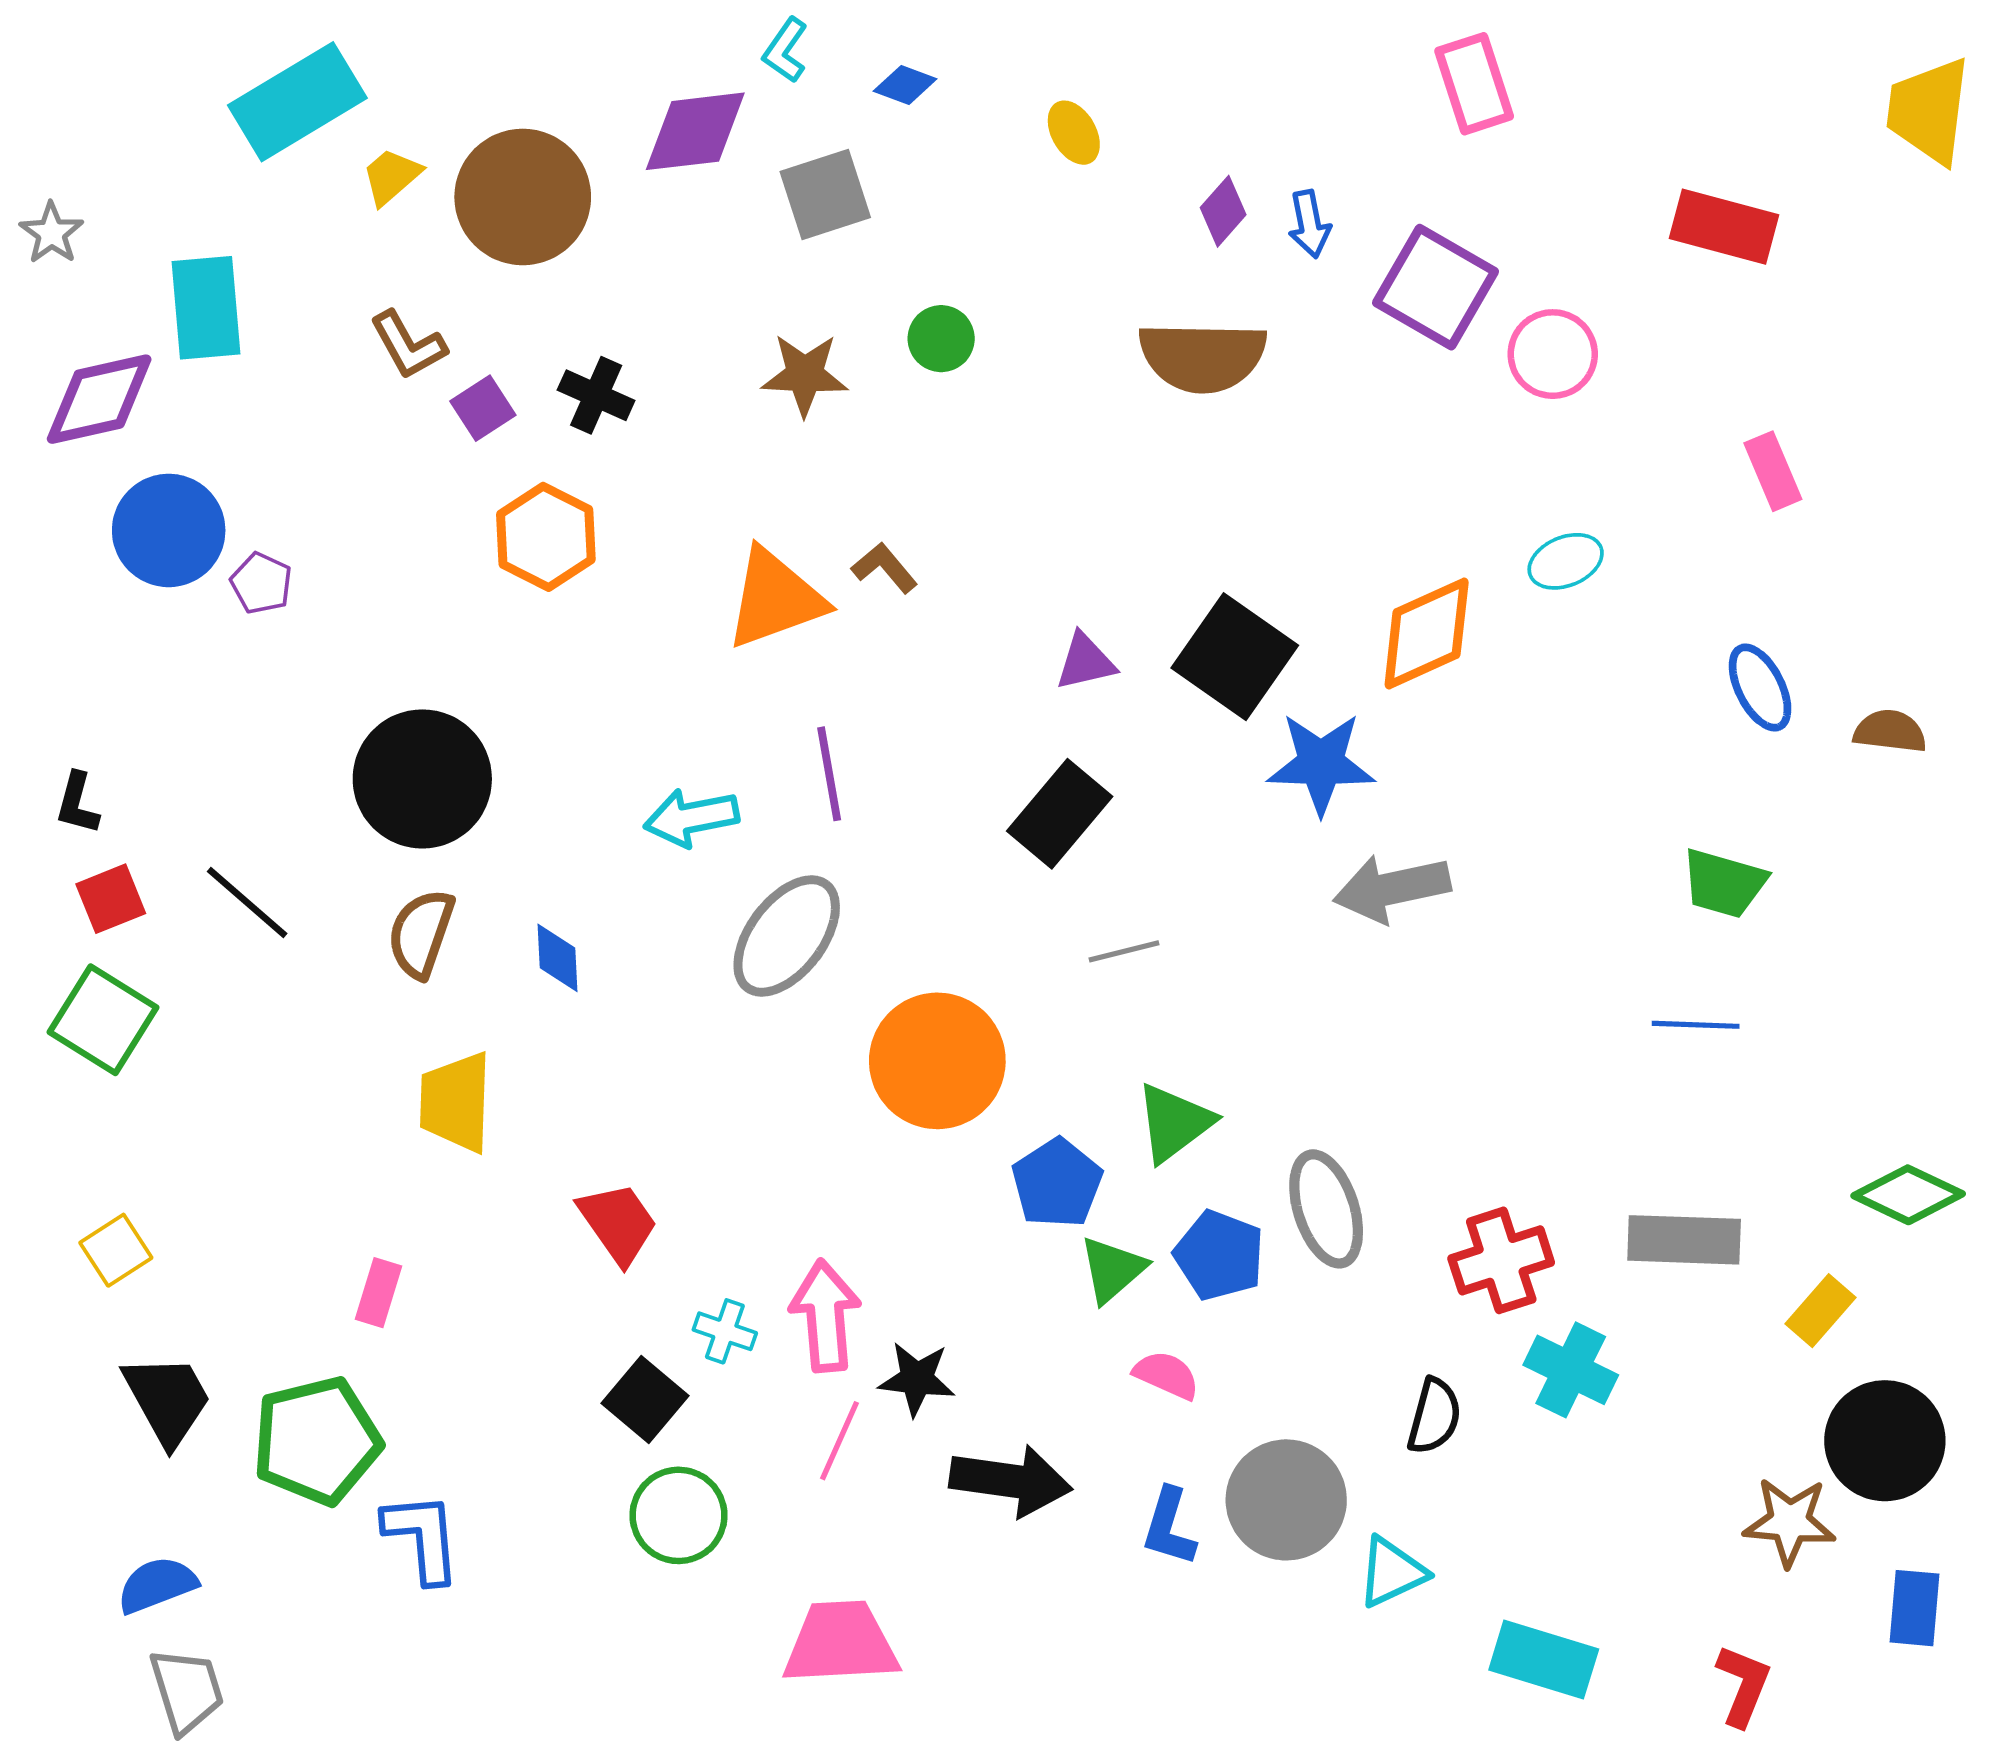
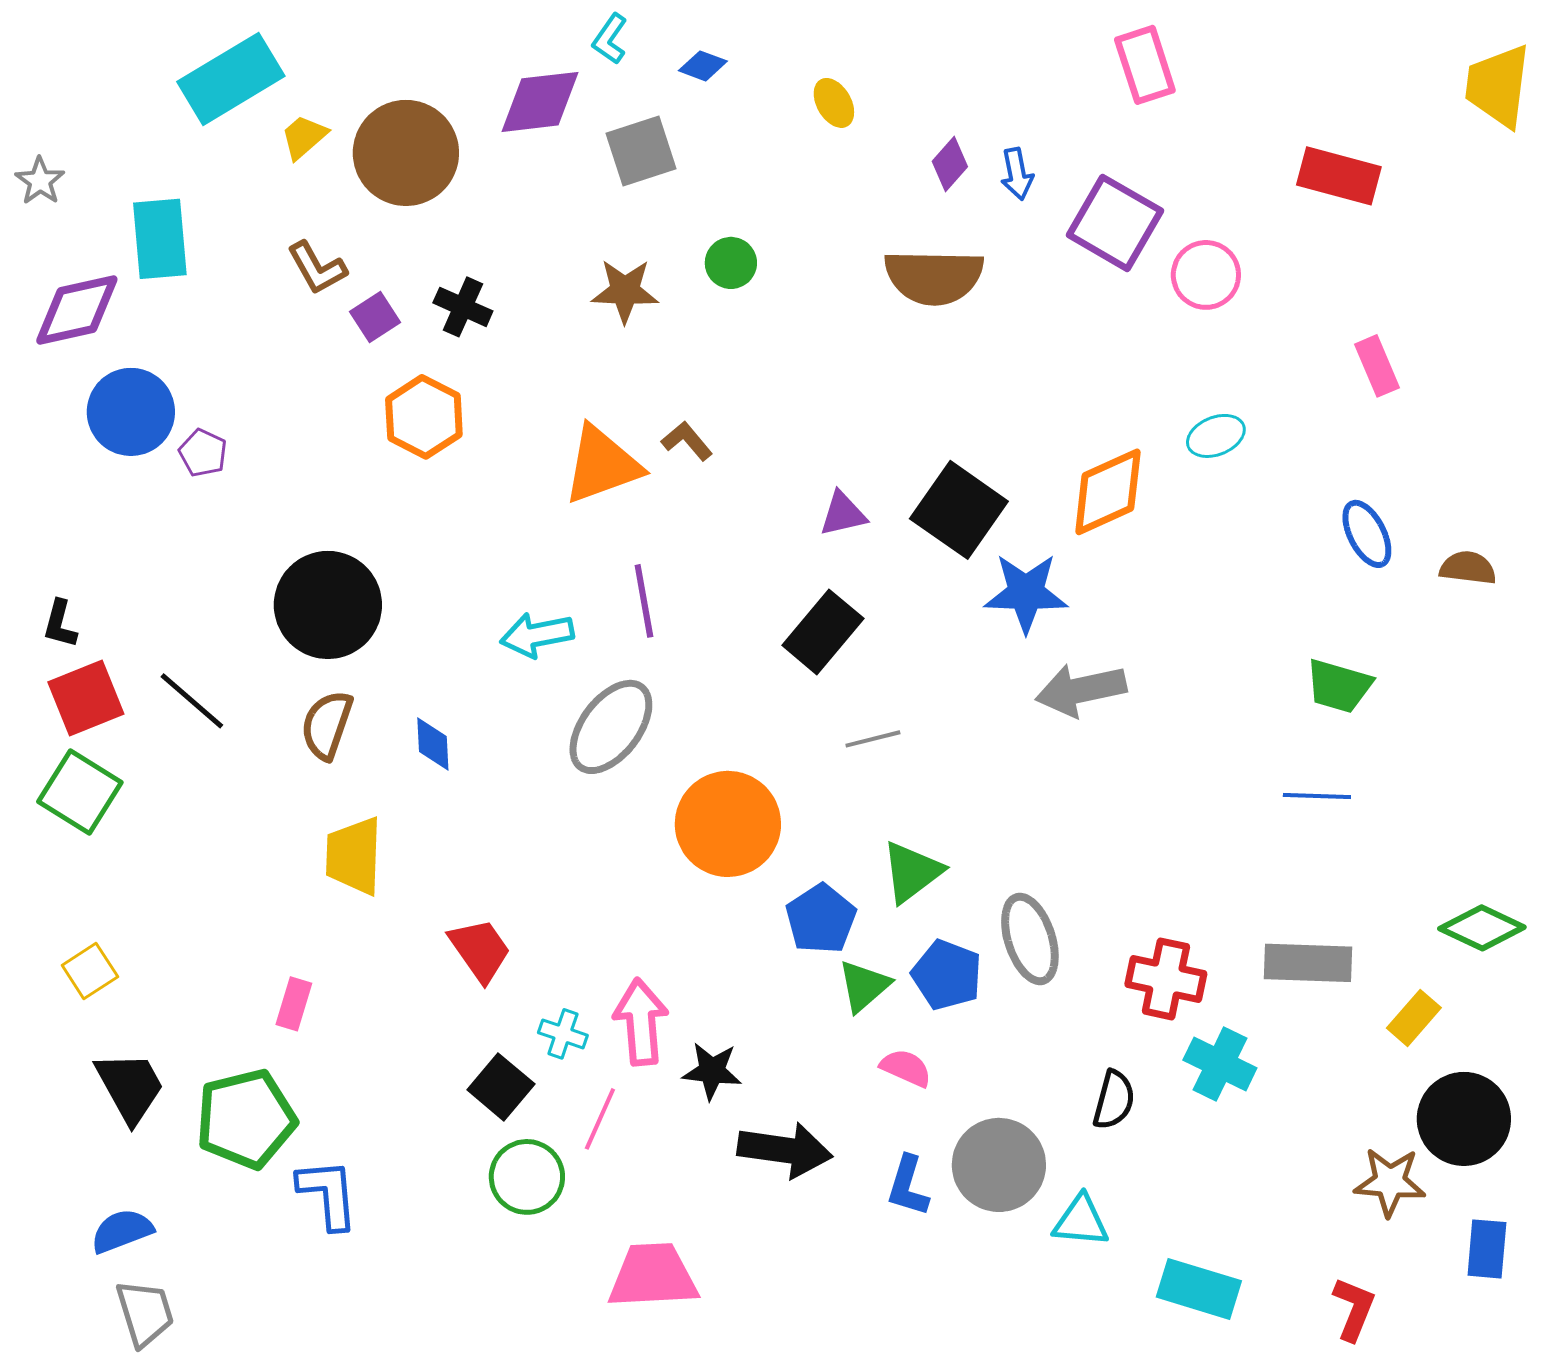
red square: (111, 899) -> (86, 698), size x1.4
red cross: (1501, 1260) -> (1166, 979), turned 30
pink line: (839, 1441) -> (600, 1119), moved
cyan triangle: (1392, 1572) -> (1081, 1221), turned 30

